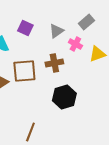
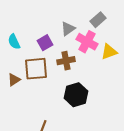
purple square: (25, 28) -> (45, 43), moved, turned 35
pink cross: (75, 44) -> (87, 42), size x1.5

